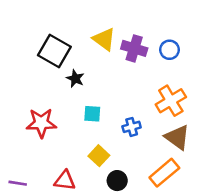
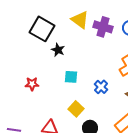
red star: (41, 123) -> (32, 84), size x0.6
blue cross: (132, 127) -> (101, 87), turned -32

